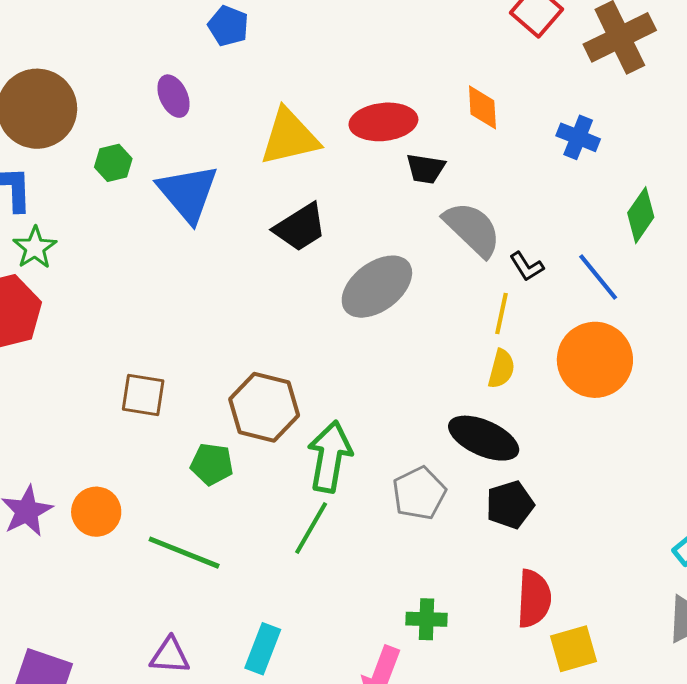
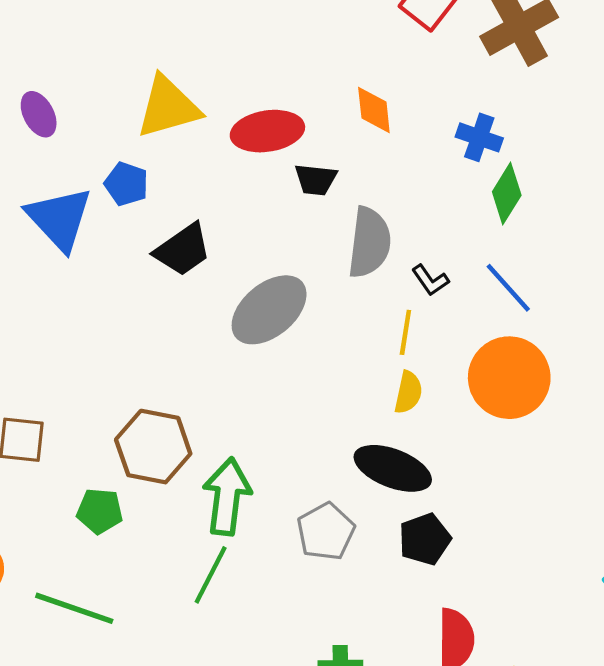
blue pentagon: (228, 26) -> (126, 184), moved
yellow triangle: (290, 137) -> (168, 107), moved
green diamond: (641, 215) -> (507, 194), moved
gray semicircle: (472, 229) -> (369, 242), turned 56

